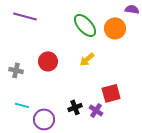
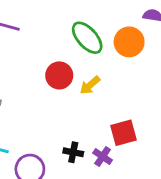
red circle: (48, 61) -> (59, 75), moved
black cross: (75, 107) -> (73, 152), turned 32

